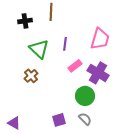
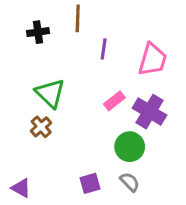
purple line: (65, 44) -> (104, 49), moved
green triangle: (39, 49) -> (50, 93), moved
brown cross: (31, 76) -> (41, 127), moved

